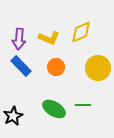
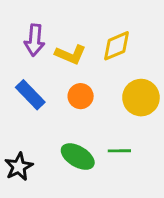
purple arrow: (19, 39) -> (35, 40), moved

